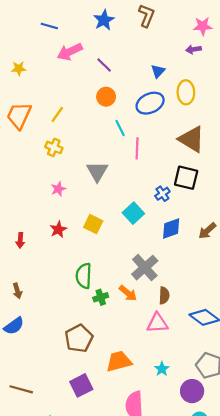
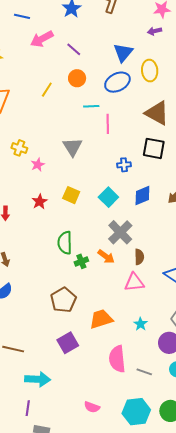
blue triangle: (158, 71) -> (123, 53), size x1.5
yellow line: (57, 114) -> (47, 90), moved
cyan line: (120, 128) -> (91, 106), turned -63
yellow cross: (54, 147) -> (19, 148), moved
blue cross: (162, 194) -> (124, 165), moved, turned 32
cyan square: (133, 213) -> (108, 197), moved

